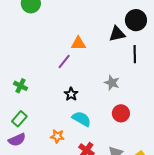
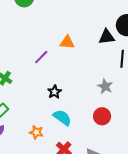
purple line: (64, 62) -> (41, 57), moved
gray star: (112, 83) -> (105, 86), moved

